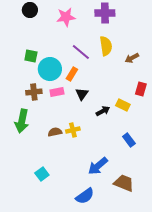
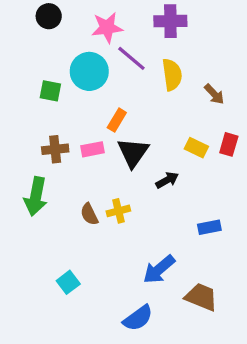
purple line: (81, 52) -> (131, 58), moved
brown arrow: (132, 58) -> (214, 94), turned -104
cyan circle: (50, 69) -> (89, 71), moved
black triangle: (82, 94) -> (133, 153), size x1.5
yellow rectangle: (123, 105) -> (196, 148), moved
brown semicircle: (55, 132) -> (89, 214), turned -104
blue rectangle: (129, 140) -> (209, 227), turned -64

